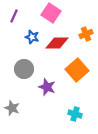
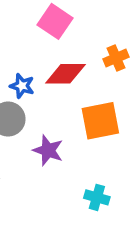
blue star: (32, 37) -> (22, 86), moved
orange square: (77, 70) -> (100, 121), turned 30

